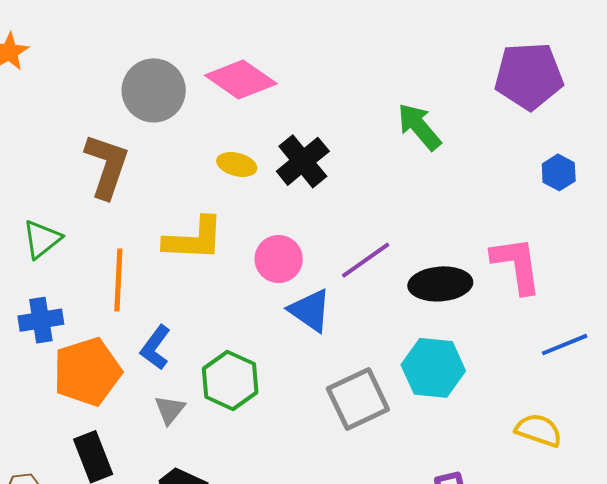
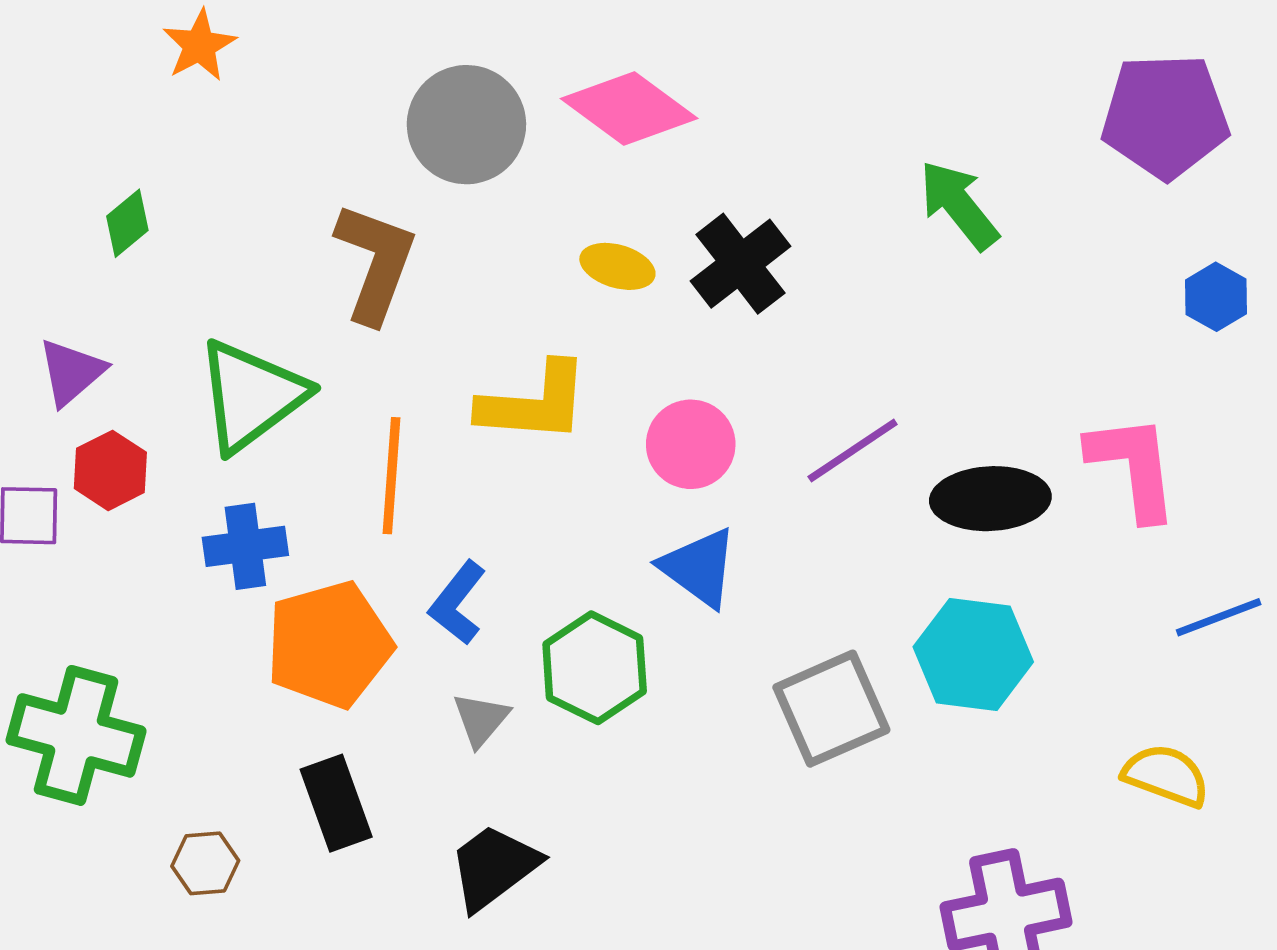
green triangle: (42, 239) -> (251, 396), size x1.6
blue triangle: (310, 310) -> (699, 568), moved

